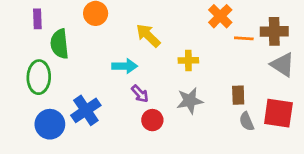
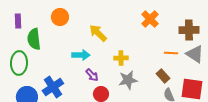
orange line: (244, 38) -> (171, 53), moved
yellow cross: (188, 60) -> (121, 58), moved
brown rectangle: (238, 95) -> (163, 76), turned -40

